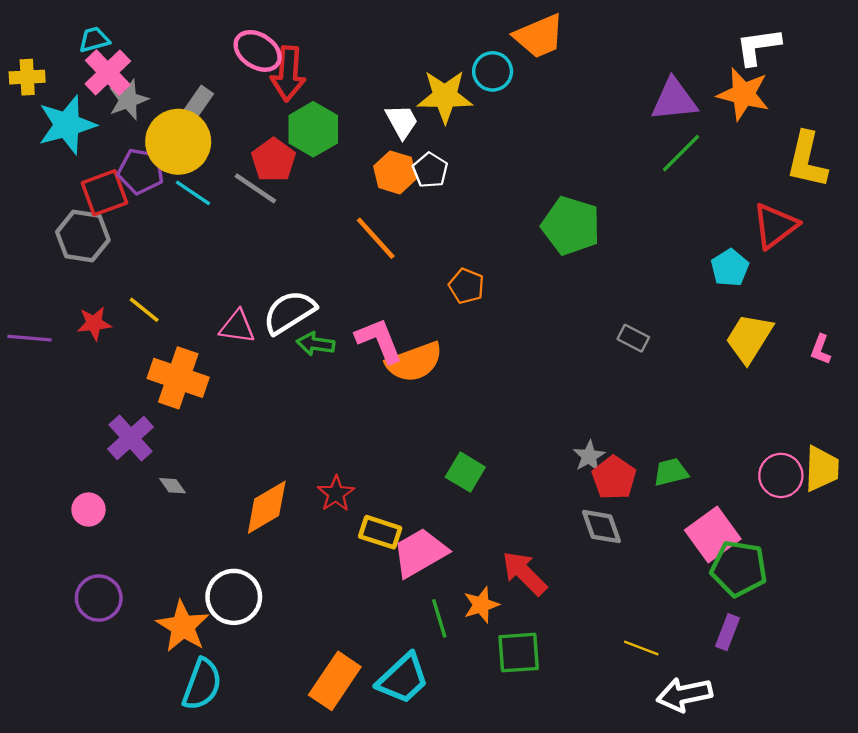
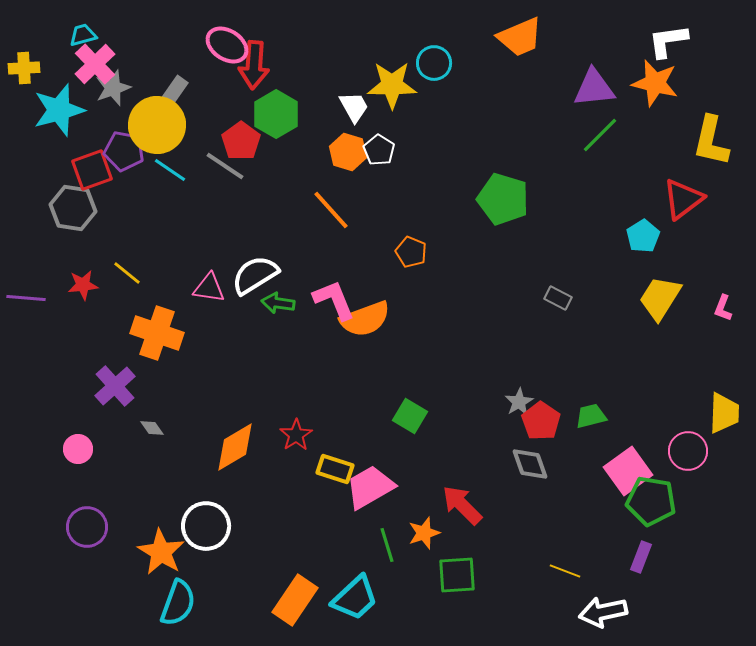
orange trapezoid: (539, 36) -> (520, 37), moved
pink circle: (781, 475) -> (688, 451), moved

